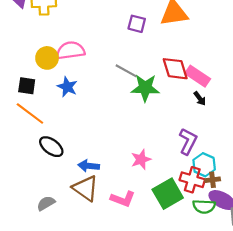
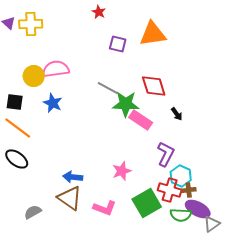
pink rectangle: (198, 76) -> (141, 120), moved
black ellipse: (51, 147) -> (17, 159), moved

